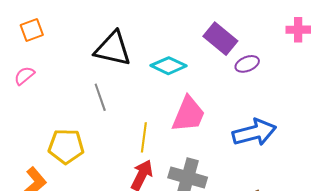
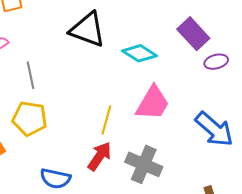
gray line: (100, 97) -> (31, 75), moved
blue arrow: (254, 133) -> (214, 129), turned 48

